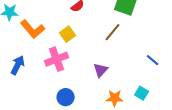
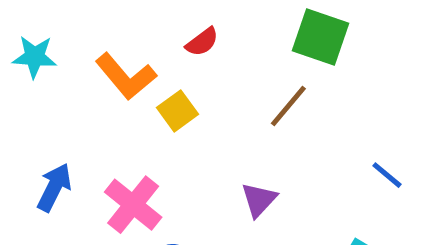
orange L-shape: (33, 29) -> (126, 76), moved
pink cross: (57, 59) -> (133, 205), moved, turned -30

